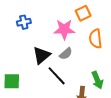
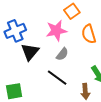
blue cross: (24, 22) -> (15, 31), size x1.5
black triangle: (42, 55) -> (30, 52), moved

